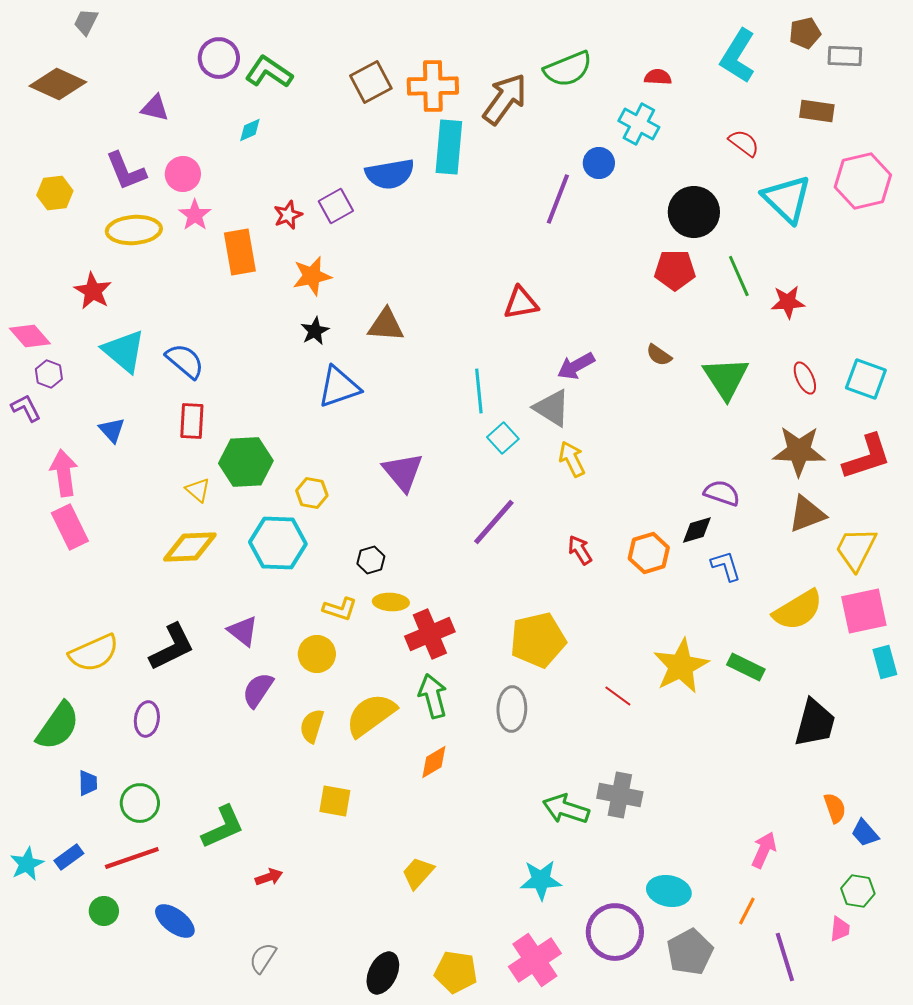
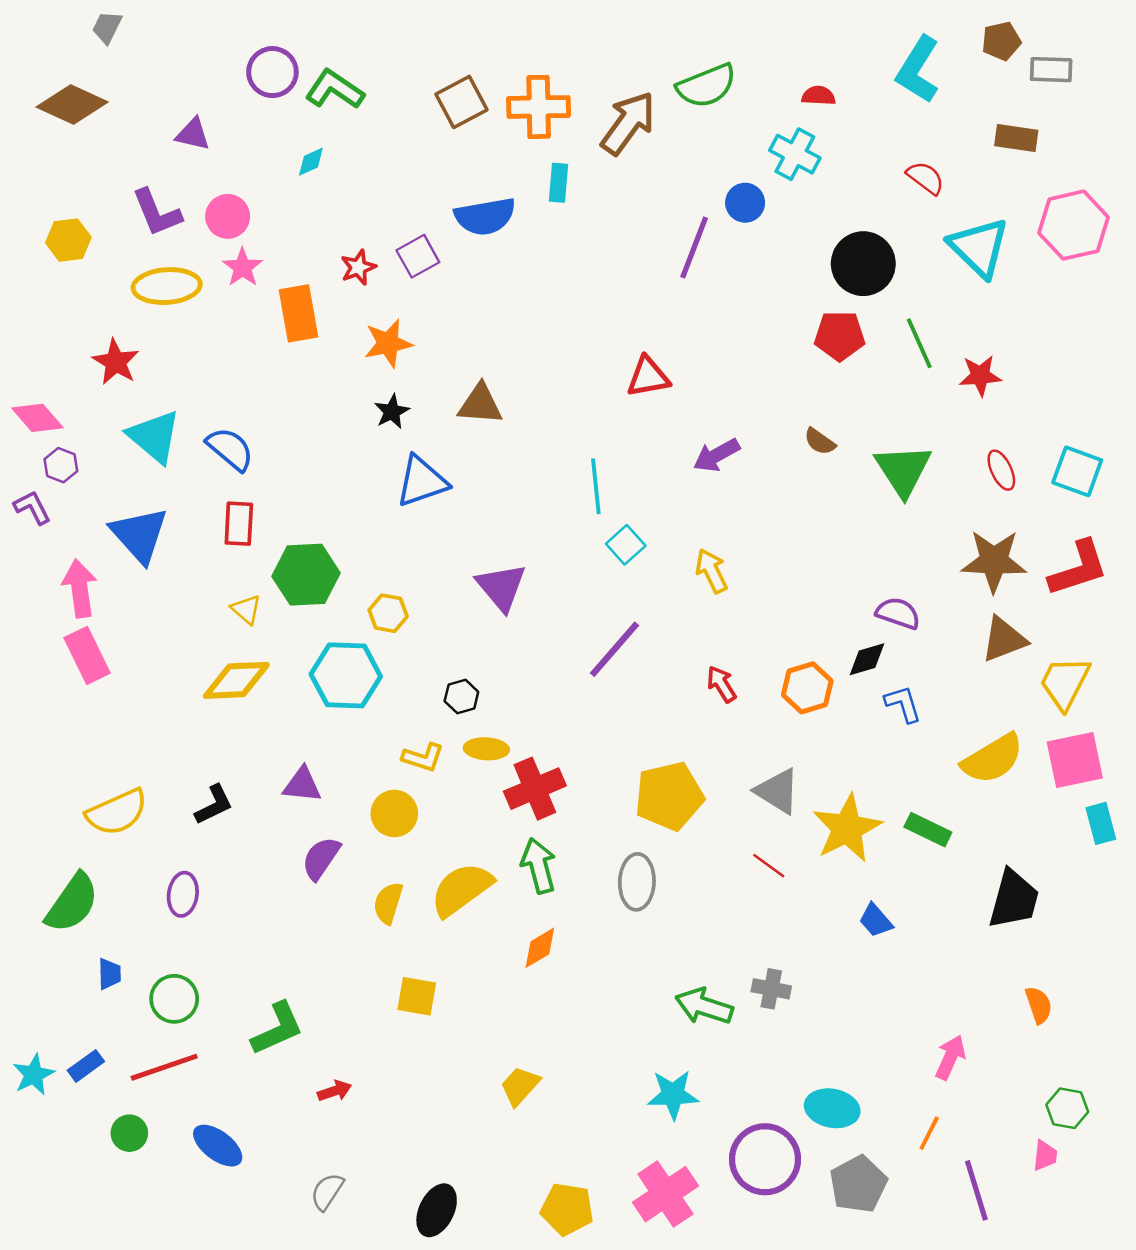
cyan rectangle: (449, 147) -> (559, 183), size x0.6
gray triangle: (552, 408) -> (777, 791), moved
blue triangle: (112, 430) -> (139, 535), size x1.8
purple triangle: (243, 631) -> (302, 785), turned -32
black L-shape: (172, 647) -> (214, 805), size x0.7
gray cross: (620, 795) -> (771, 989), size x0.7
blue trapezoid: (865, 833) -> (876, 920), moved
black ellipse: (383, 973) -> (437, 1210), moved

